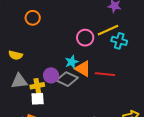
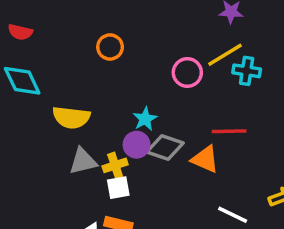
orange circle: (33, 18) -> (110, 47), moved
yellow semicircle: (16, 55) -> (71, 117), size x1.5
cyan star: (72, 62) -> (145, 119), moved
orange triangle: (83, 69) -> (205, 159), moved

